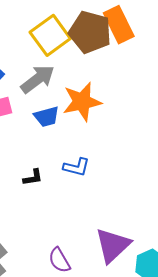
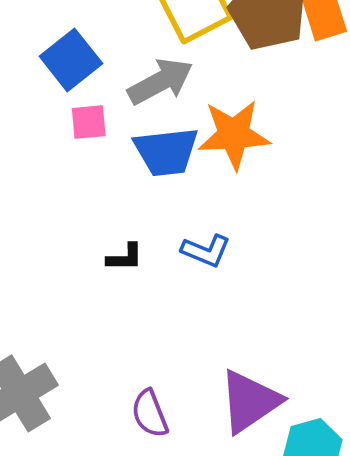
blue trapezoid: (47, 117) -> (166, 152), size x1.4

